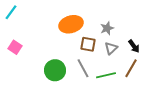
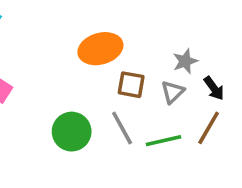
gray star: (107, 28) -> (185, 61), moved

